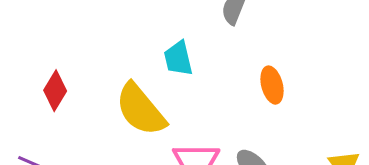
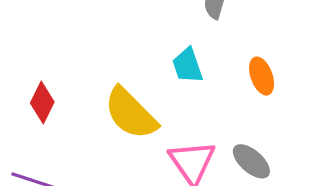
cyan trapezoid: (178, 58) -> (187, 65), moved

